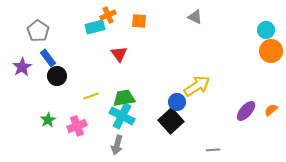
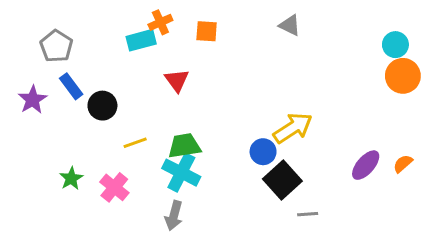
black circle: (57, 76) -> (102, 106), moved
black square: (171, 121) -> (282, 180), moved
pink cross: (77, 126) -> (114, 187), turned -30
gray line: (213, 150) -> (308, 214), moved

